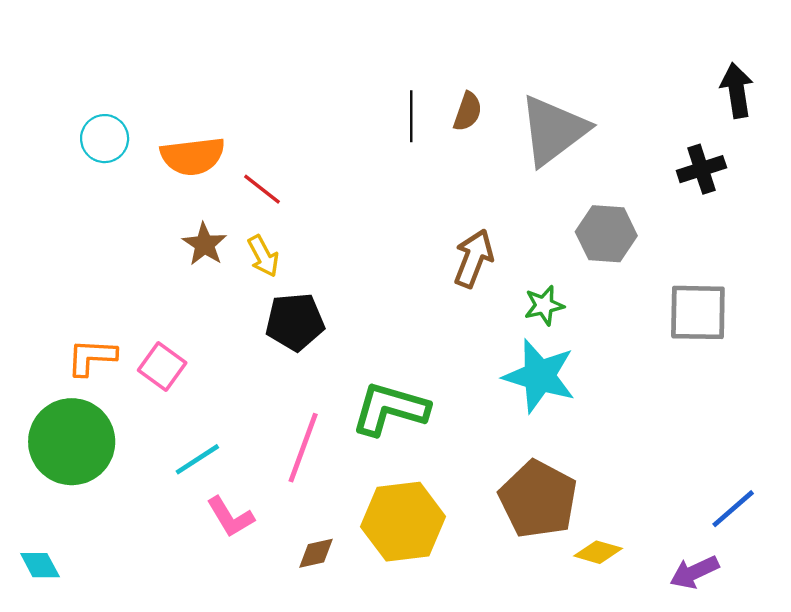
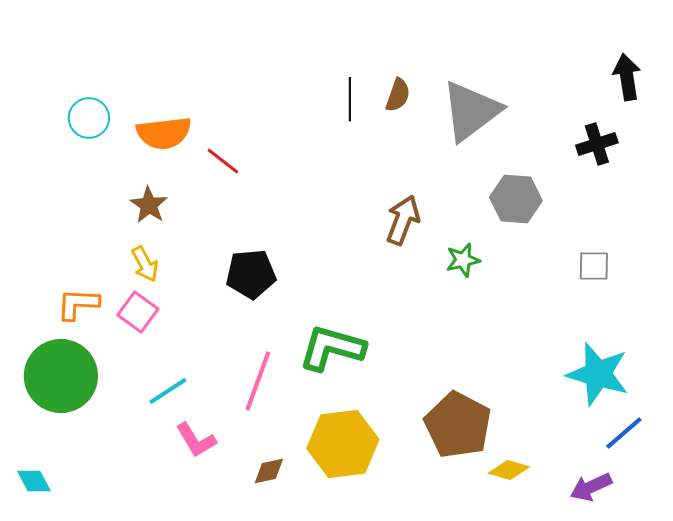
brown star: (204, 244) -> (149, 205), moved
yellow arrow: (263, 256) -> (145, 264), moved
gray square: (698, 312) -> (594, 266), size x0.6
cyan star: (539, 376) -> (598, 374), moved

